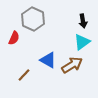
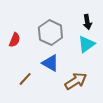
gray hexagon: (33, 19) -> (50, 33), moved
brown arrow: (72, 65) -> (76, 81), moved

